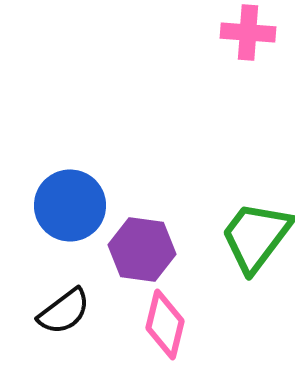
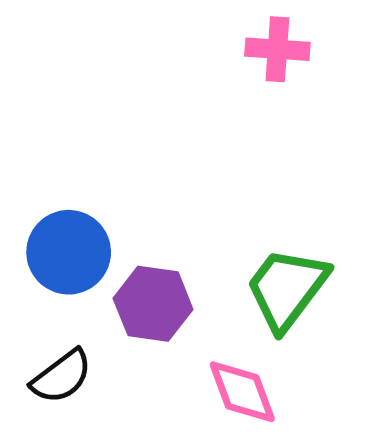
pink diamond: (165, 324) -> (242, 392), moved, turned -34

